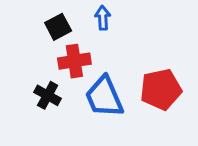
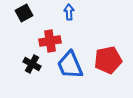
black square: (58, 27) -> (24, 13), moved

